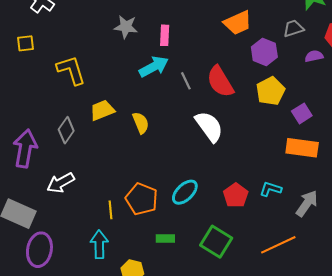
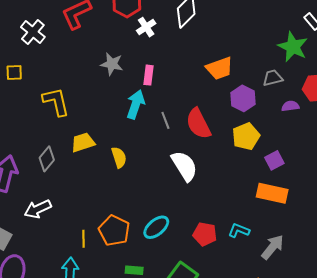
cyan arrow: (154, 67) -> (136, 104), turned -48
red pentagon: (236, 195) -> (205, 234), turned -30

